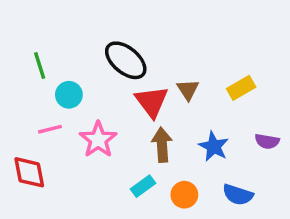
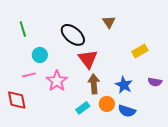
green line: (40, 65) -> (23, 29), moved
brown triangle: (188, 90) -> (109, 22), moved
orange circle: (184, 195) -> (107, 104), moved
blue semicircle: (238, 195) -> (127, 111), moved

